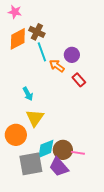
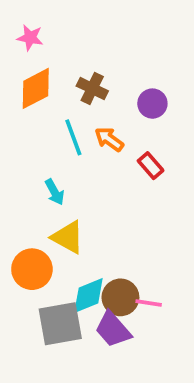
brown cross: (37, 32) -> (92, 88), moved
cyan line: (42, 52) -> (73, 137), moved
purple circle: (72, 55) -> (152, 104), moved
yellow triangle: (35, 118) -> (68, 237), turned -36

